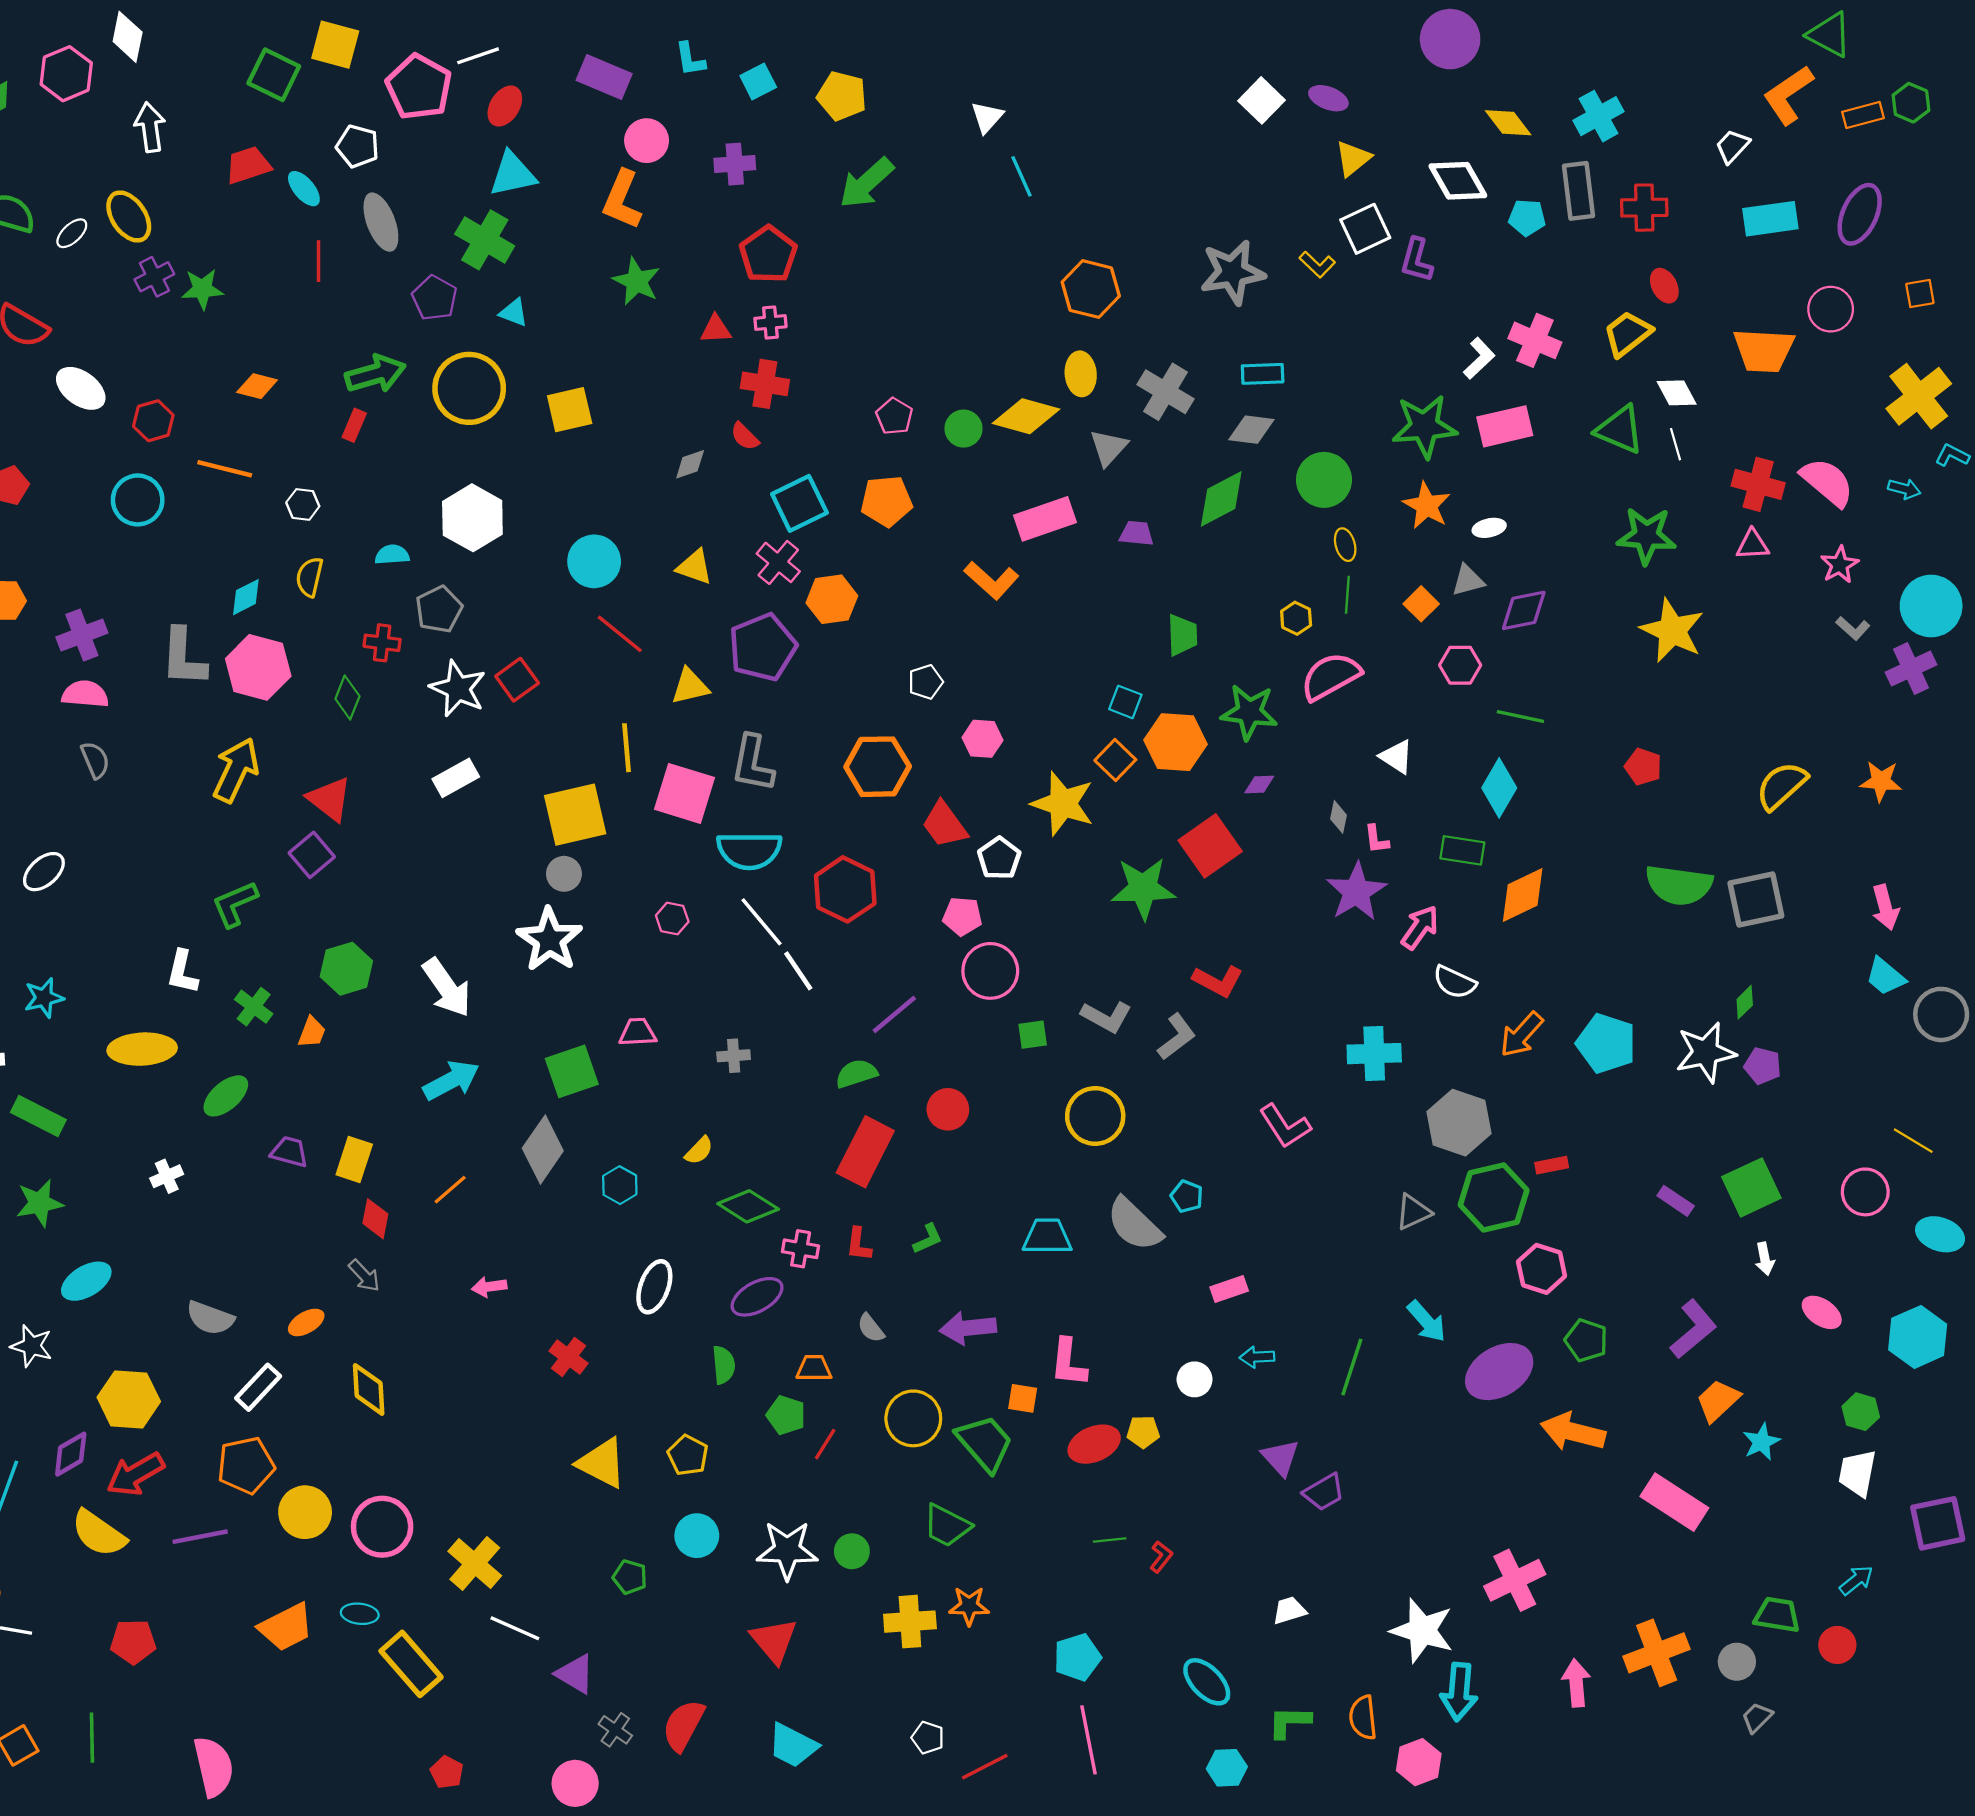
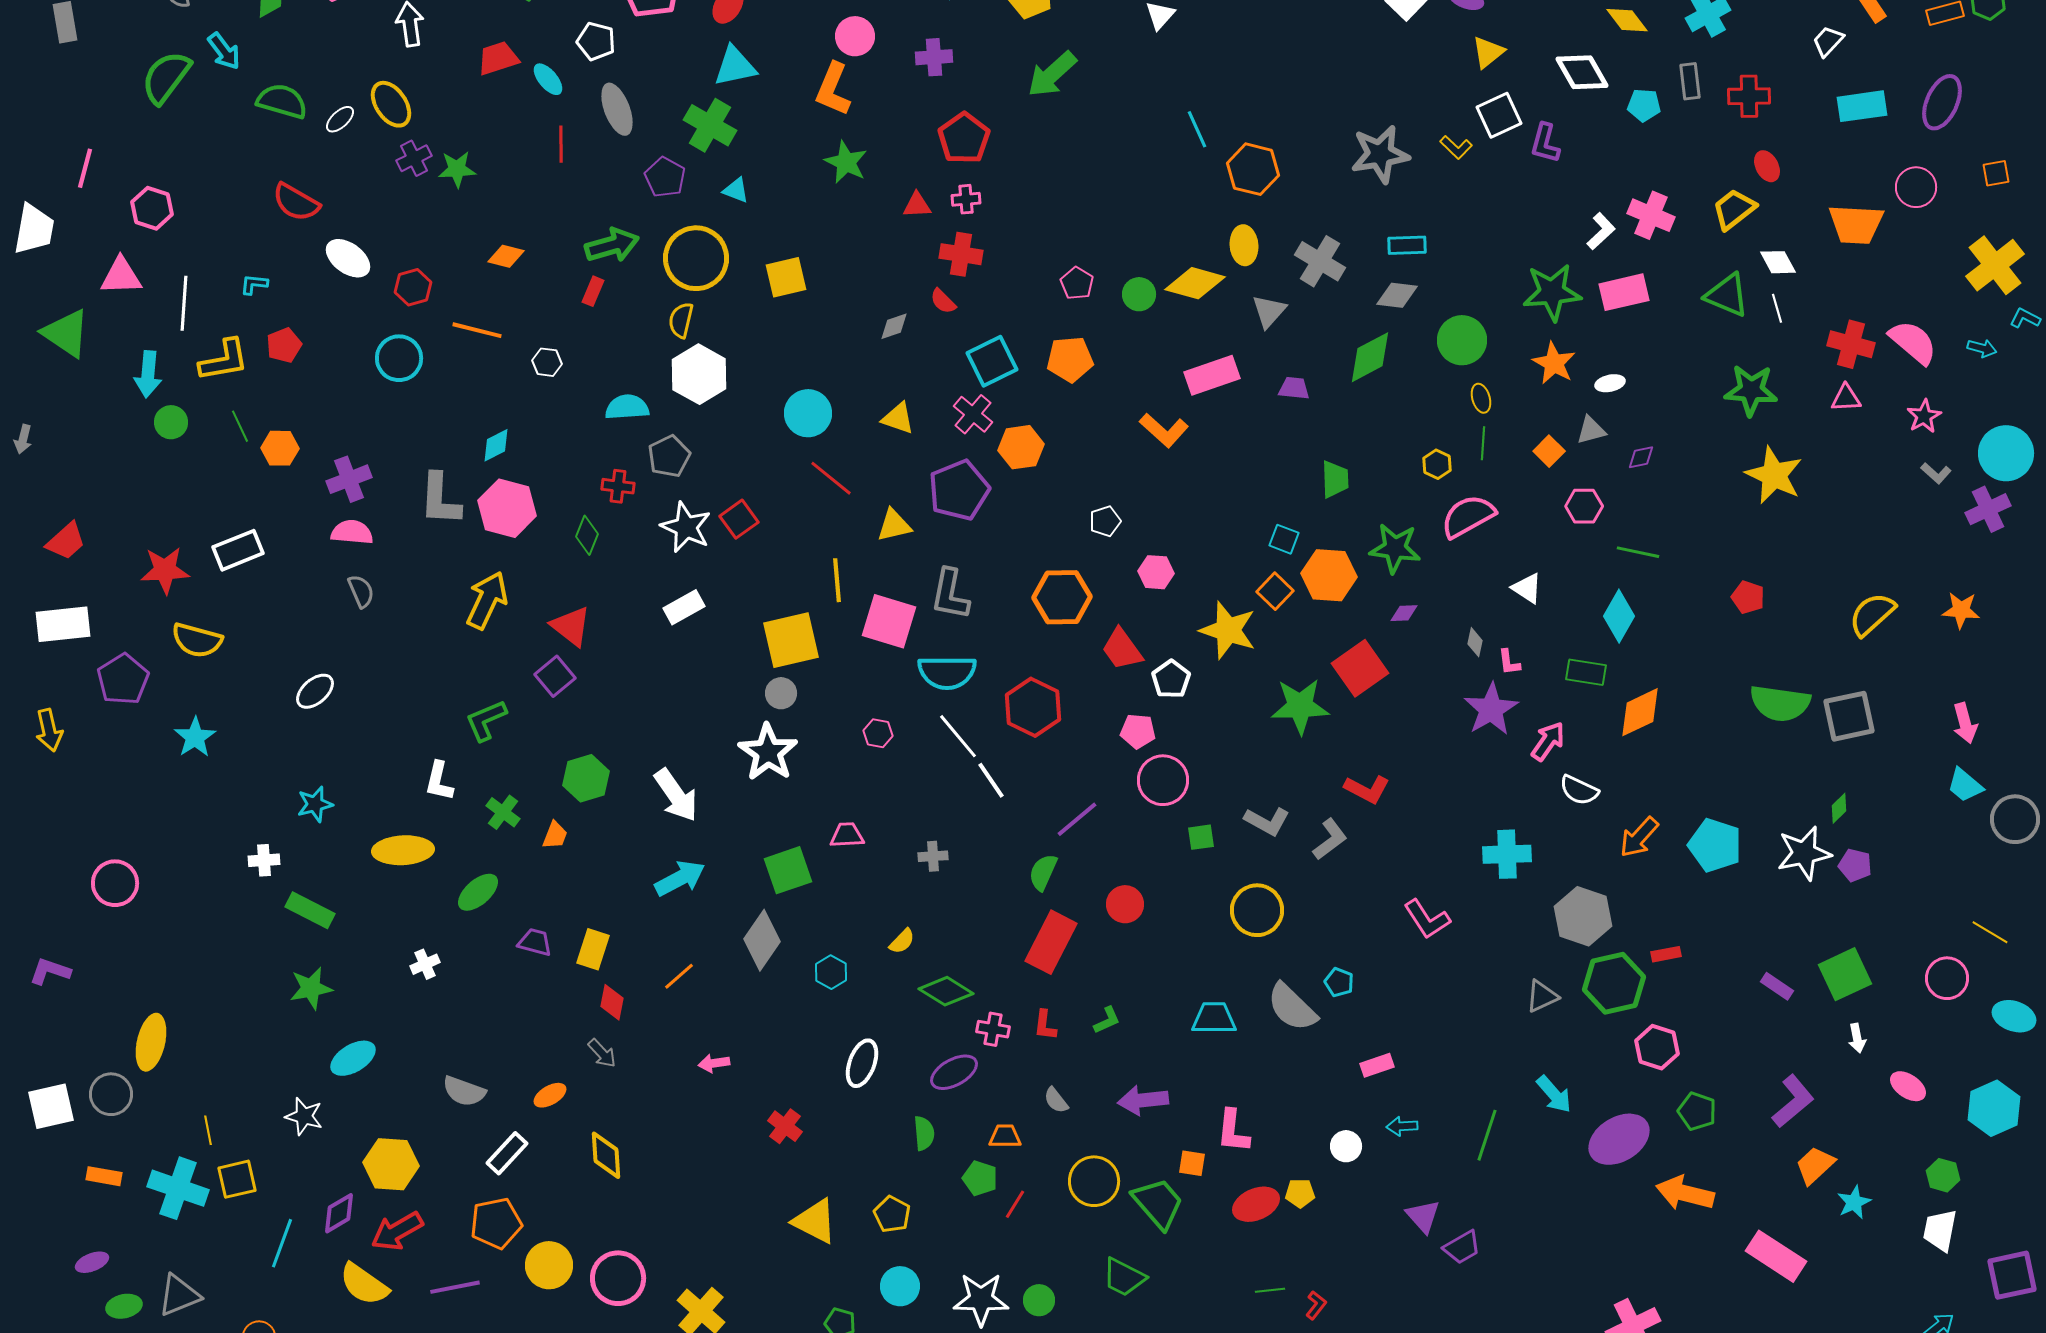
cyan line: (1022, 176) -> (1197, 129), moved
gray rectangle: (1578, 191) -> (1690, 81), size x0.7
cyan semicircle: (392, 555) -> (627, 407), size x1.4
yellow semicircle: (310, 577) -> (681, 320), moved
purple diamond: (1524, 610) -> (1641, 457), size x0.6
green semicircle: (856, 1074) -> (1043, 872), turned -48

